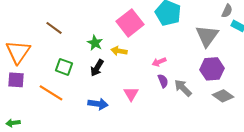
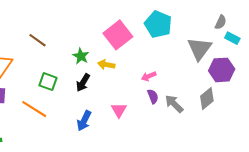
purple hexagon: (212, 69) -> (222, 70), moved
gray diamond: (223, 96) -> (207, 98), moved, turned -75
blue arrow: (98, 104) -> (84, 121), turned 108

